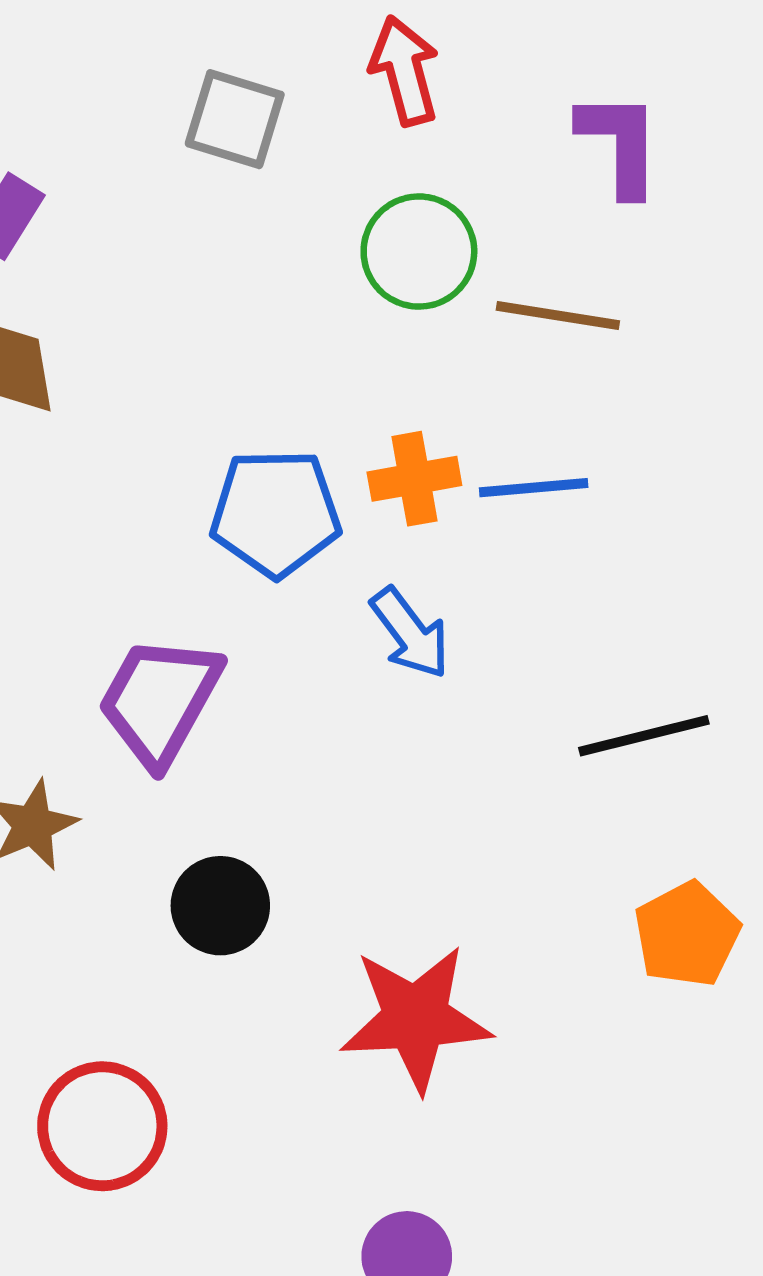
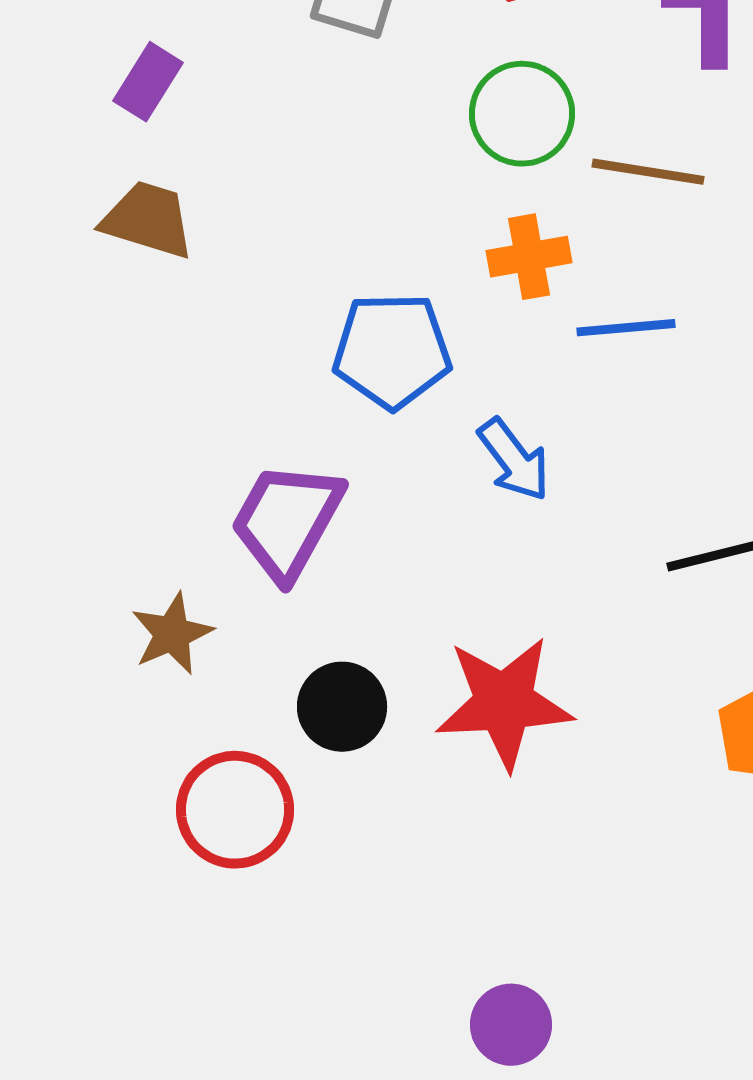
orange cross: (414, 479) -> (529, 257), moved
red star: (416, 1018) -> (504, 703), moved
red circle: (102, 1126) -> (235, 810), moved

